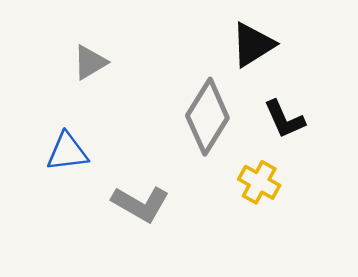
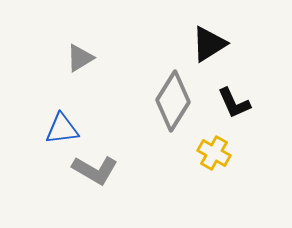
gray L-shape: (141, 204) -> (95, 170), moved

